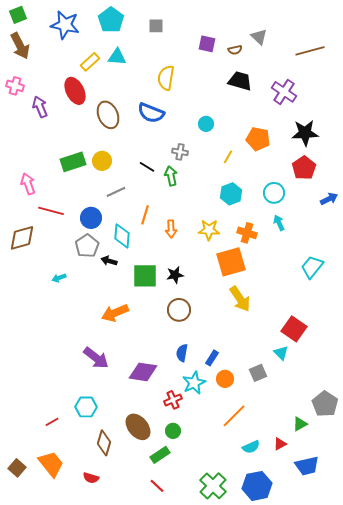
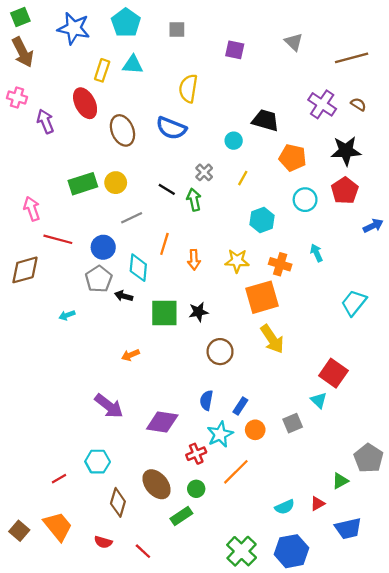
brown semicircle: (235, 50) -> (358, 104), moved, turned -136
yellow rectangle: (90, 62) -> (102, 70), turned -30
black trapezoid: (240, 81) -> (265, 120), moved
gray cross: (180, 152) -> (204, 172), turned 35
yellow line: (228, 157) -> (243, 178), moved
cyan circle: (274, 193) -> (305, 200), moved
brown circle: (179, 310) -> (220, 352), moved
orange arrow: (115, 313) -> (130, 355), size x0.6
orange line: (234, 416) -> (236, 472), moved
red line: (157, 486) -> (143, 551), moved

